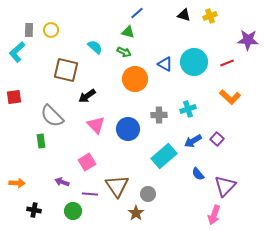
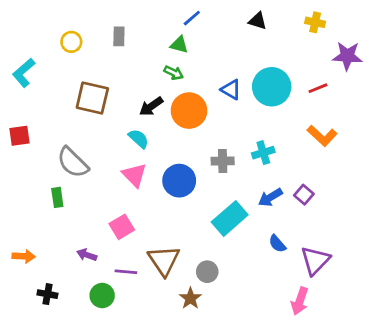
yellow cross: (210, 16) -> (315, 22), moved, turned 32
gray rectangle: (29, 30) -> (119, 36), moved
cyan semicircle: (95, 47) -> (139, 139), moved
black arrow: (87, 96) -> (151, 106), moved

